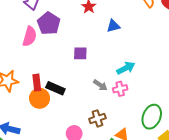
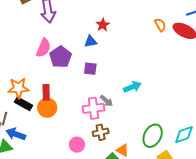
purple pentagon: (49, 23) -> (61, 57), moved
blue triangle: (113, 26) -> (91, 41), moved
black rectangle: (55, 88) -> (24, 104), moved
pink cross: (120, 89) -> (93, 108), moved, size x1.5

